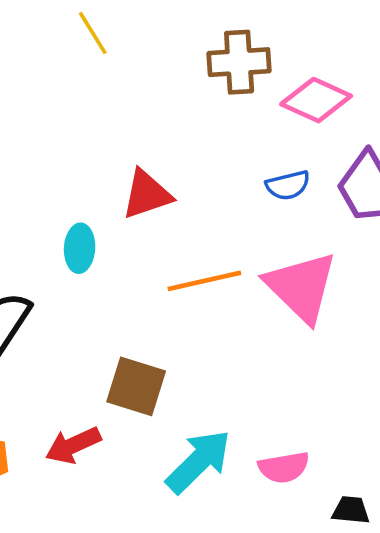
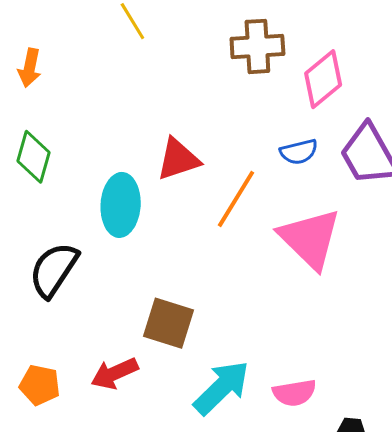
pink diamond: (316, 100) -> (323, 79), turned -64
cyan ellipse: (80, 248) -> (121, 205), size x1.5
orange line: (204, 281) -> (236, 199), moved, turned -46

